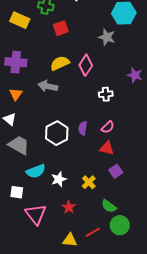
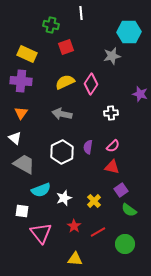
yellow rectangle: (20, 20) -> (27, 54), moved
gray star: (107, 37) -> (112, 56), turned -30
gray arrow: (48, 86) -> (62, 114), moved
green semicircle: (109, 206) -> (129, 210), moved
red line: (93, 232) -> (98, 232), moved

